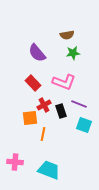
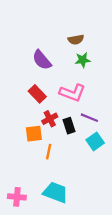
cyan square: (84, 125) -> (95, 141), turned 35
pink cross: (15, 162) -> (17, 197), moved

